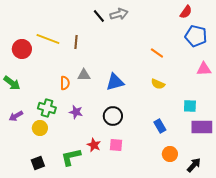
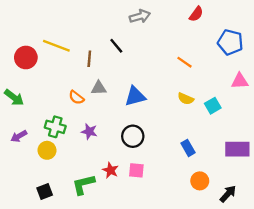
red semicircle: (186, 12) -> (196, 14), moved
black line: (99, 16) -> (116, 46), moved
brown line: (76, 42) -> (89, 59), moved
orange semicircle: (65, 83) -> (76, 97), turned 128
cyan square: (190, 106) -> (213, 106), moved, turned -32

